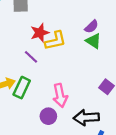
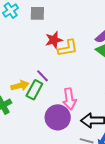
purple line: (31, 57) -> (43, 76), moved
purple circle: (48, 116) -> (58, 117), size x1.6

